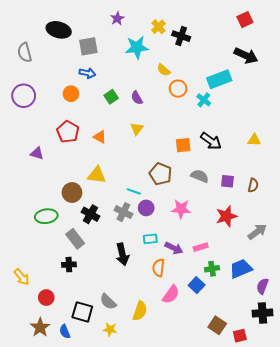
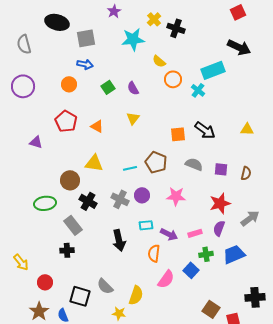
cyan line: (134, 191) -> (130, 168), moved, turned -32
purple semicircle: (262, 286) -> (219, 228), moved
yellow star: (110, 329) -> (119, 313), moved

